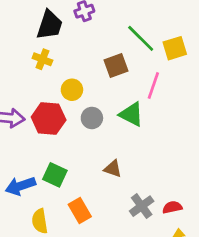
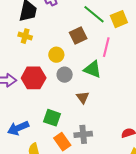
yellow circle: (72, 90) -> (56, 55), moved
brown triangle: (113, 169) -> (83, 97), moved, turned 40
green square: (55, 175) -> (52, 118), moved
gray cross: (142, 206) -> (83, 134), moved, turned 36

